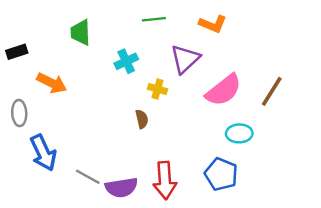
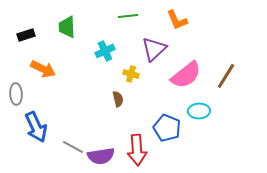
orange L-shape: (213, 24) -> (177, 20), turned 45
black rectangle: (17, 52) -> (26, 35), moved
blue pentagon: (221, 174) -> (167, 128), moved

